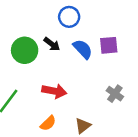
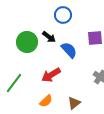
blue semicircle: (83, 49) -> (69, 50), moved
red arrow: (54, 91) -> (51, 75), turned 138

